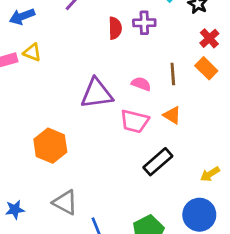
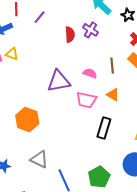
purple cross: (144, 23) -> (90, 30), turned 35
black rectangle: (158, 162) -> (104, 128), turned -30

